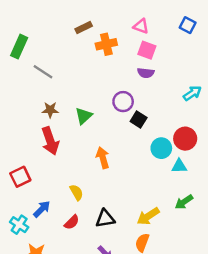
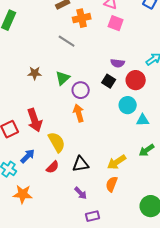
gray line: (43, 72) -> (67, 41), moved
purple semicircle: (146, 73) -> (118, 63), moved
purple circle: (123, 102) -> (81, 90), moved
red circle: (185, 139) -> (136, 80), moved
red arrow: (50, 141) -> (35, 120), moved
yellow semicircle: (76, 192) -> (57, 142), size x1.5

